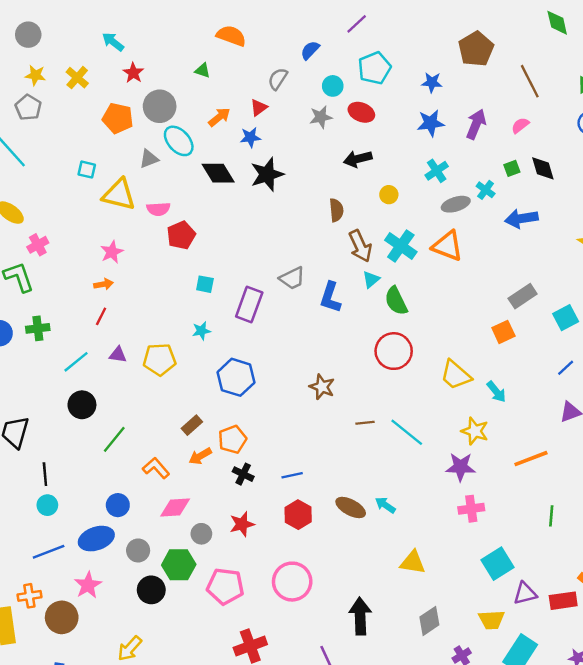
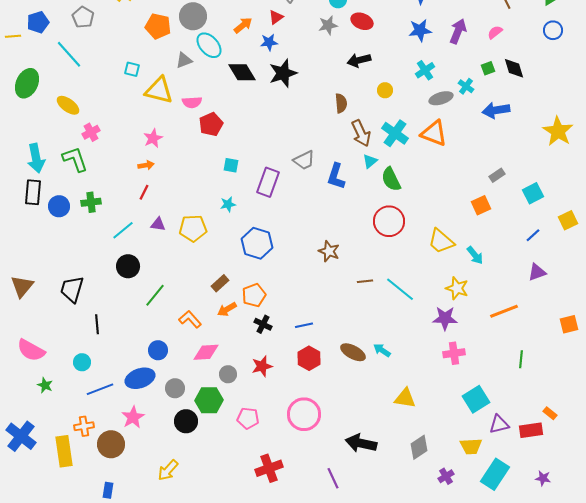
gray rectangle: (523, 296) -> (497, 175), size x0.7
cyan circle: (47, 505) -> (82, 362), moved
pink pentagon: (225, 586) -> (248, 418), size x0.7
black arrow: (360, 616) -> (361, 443), turned -76

